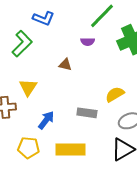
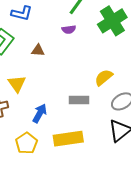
brown triangle: (65, 65) -> (38, 50), moved
yellow pentagon: (28, 148) -> (26, 143), turned -30

